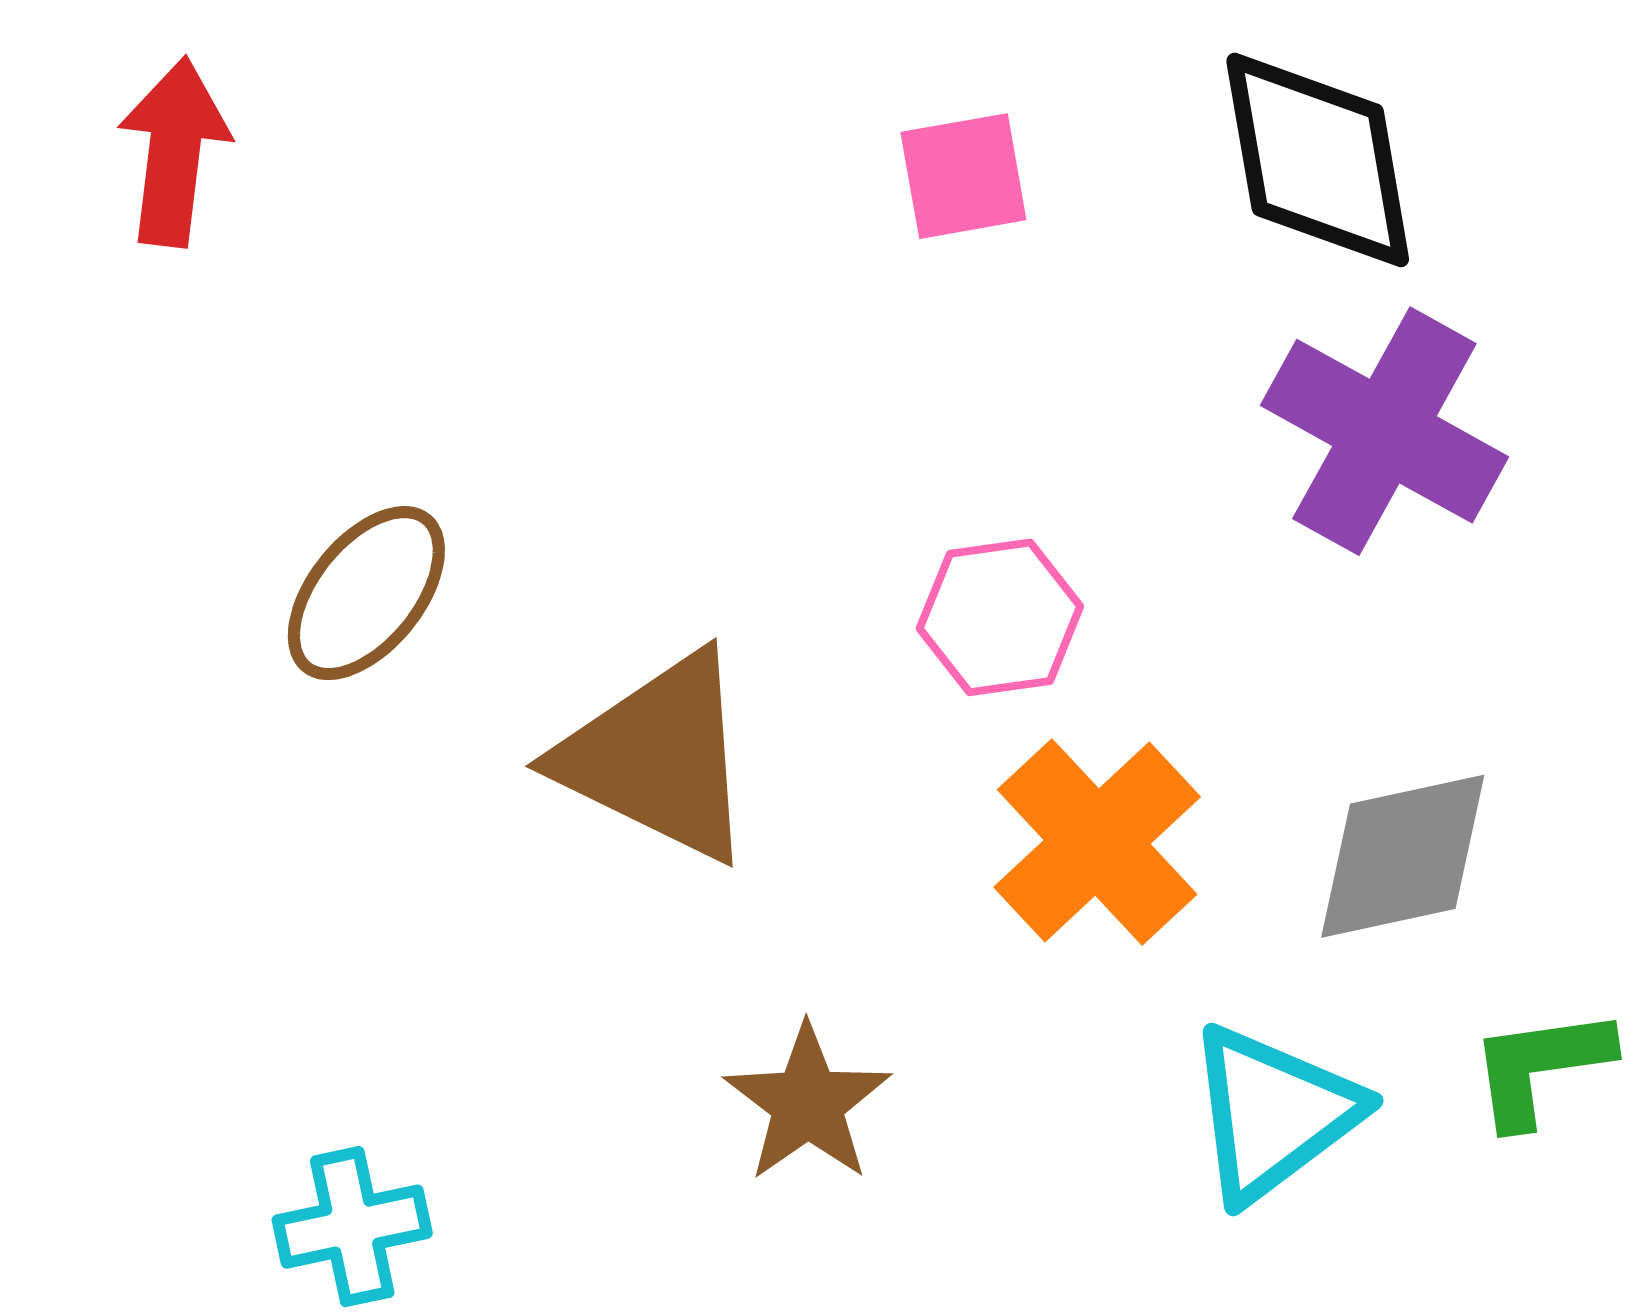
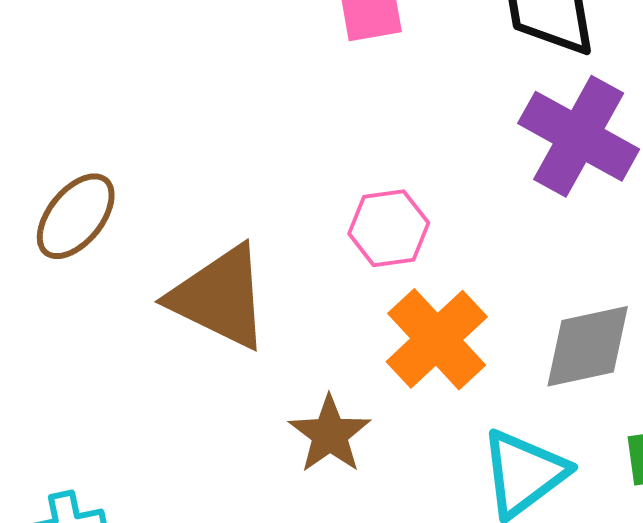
brown star: (808, 1103) -> (330, 434), moved

